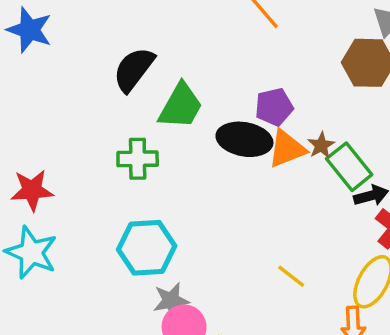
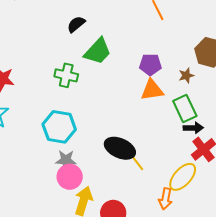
black semicircle: (134, 69) -> (76, 24), size x0.7
black ellipse: (244, 139) -> (120, 148), moved
brown star: (321, 145) -> (186, 75), moved

